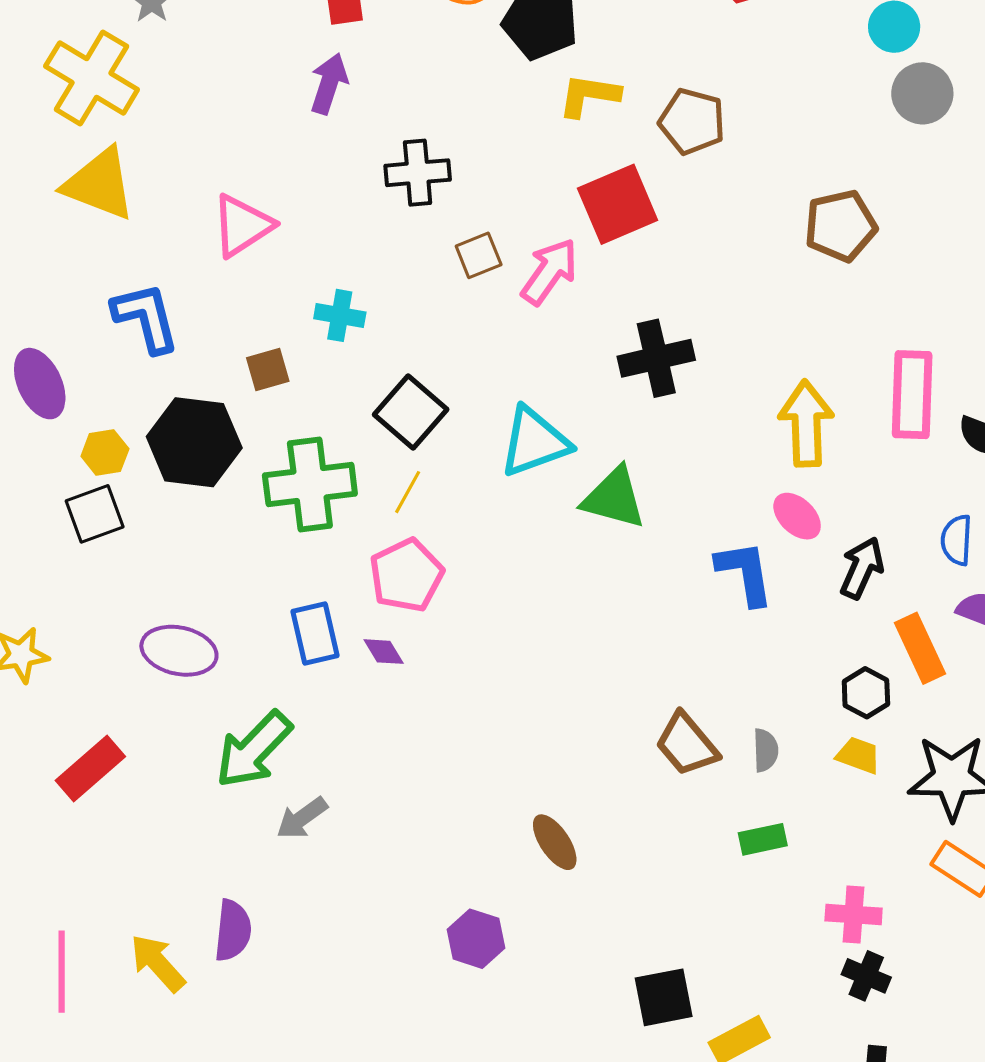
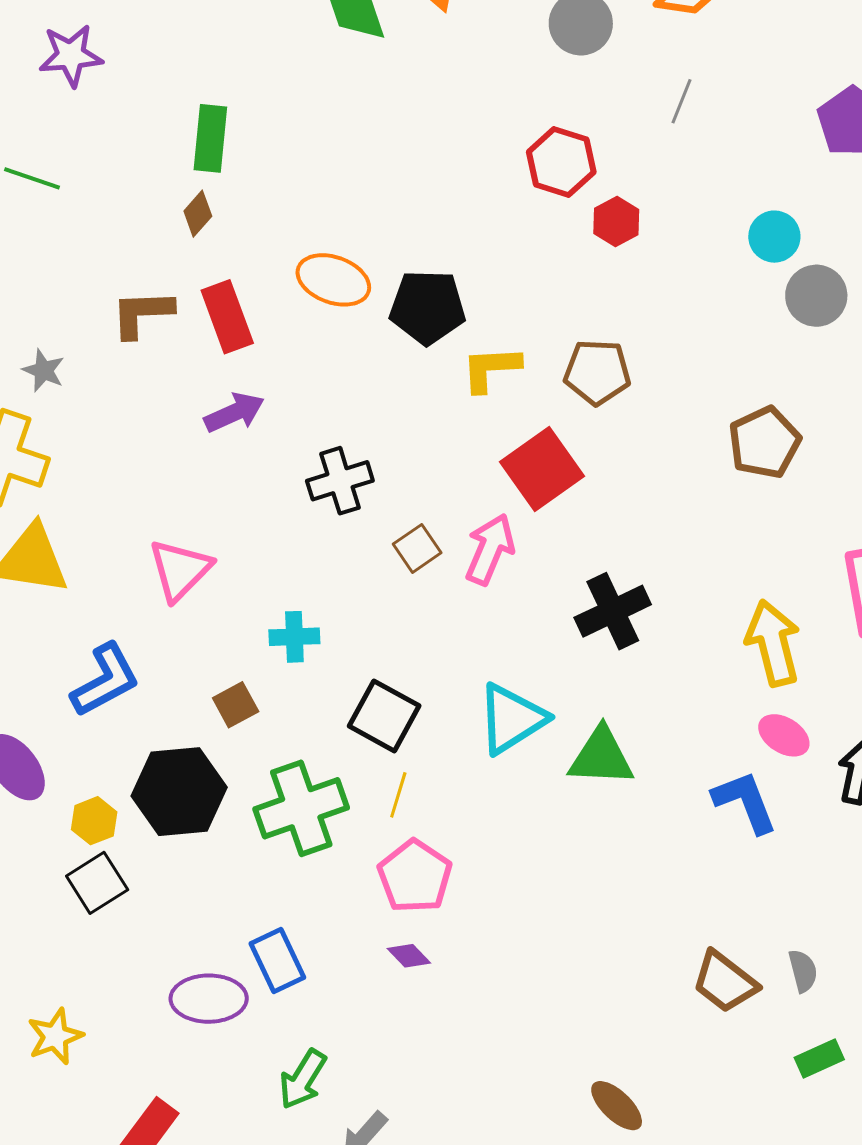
purple arrow: (329, 84) -> (234, 413), turned 60
blue L-shape: (146, 318) -> (105, 680), turned 88
blue rectangle: (315, 634) -> (277, 961), moved
green arrow: (254, 750) -> (303, 1079), size x0.7

